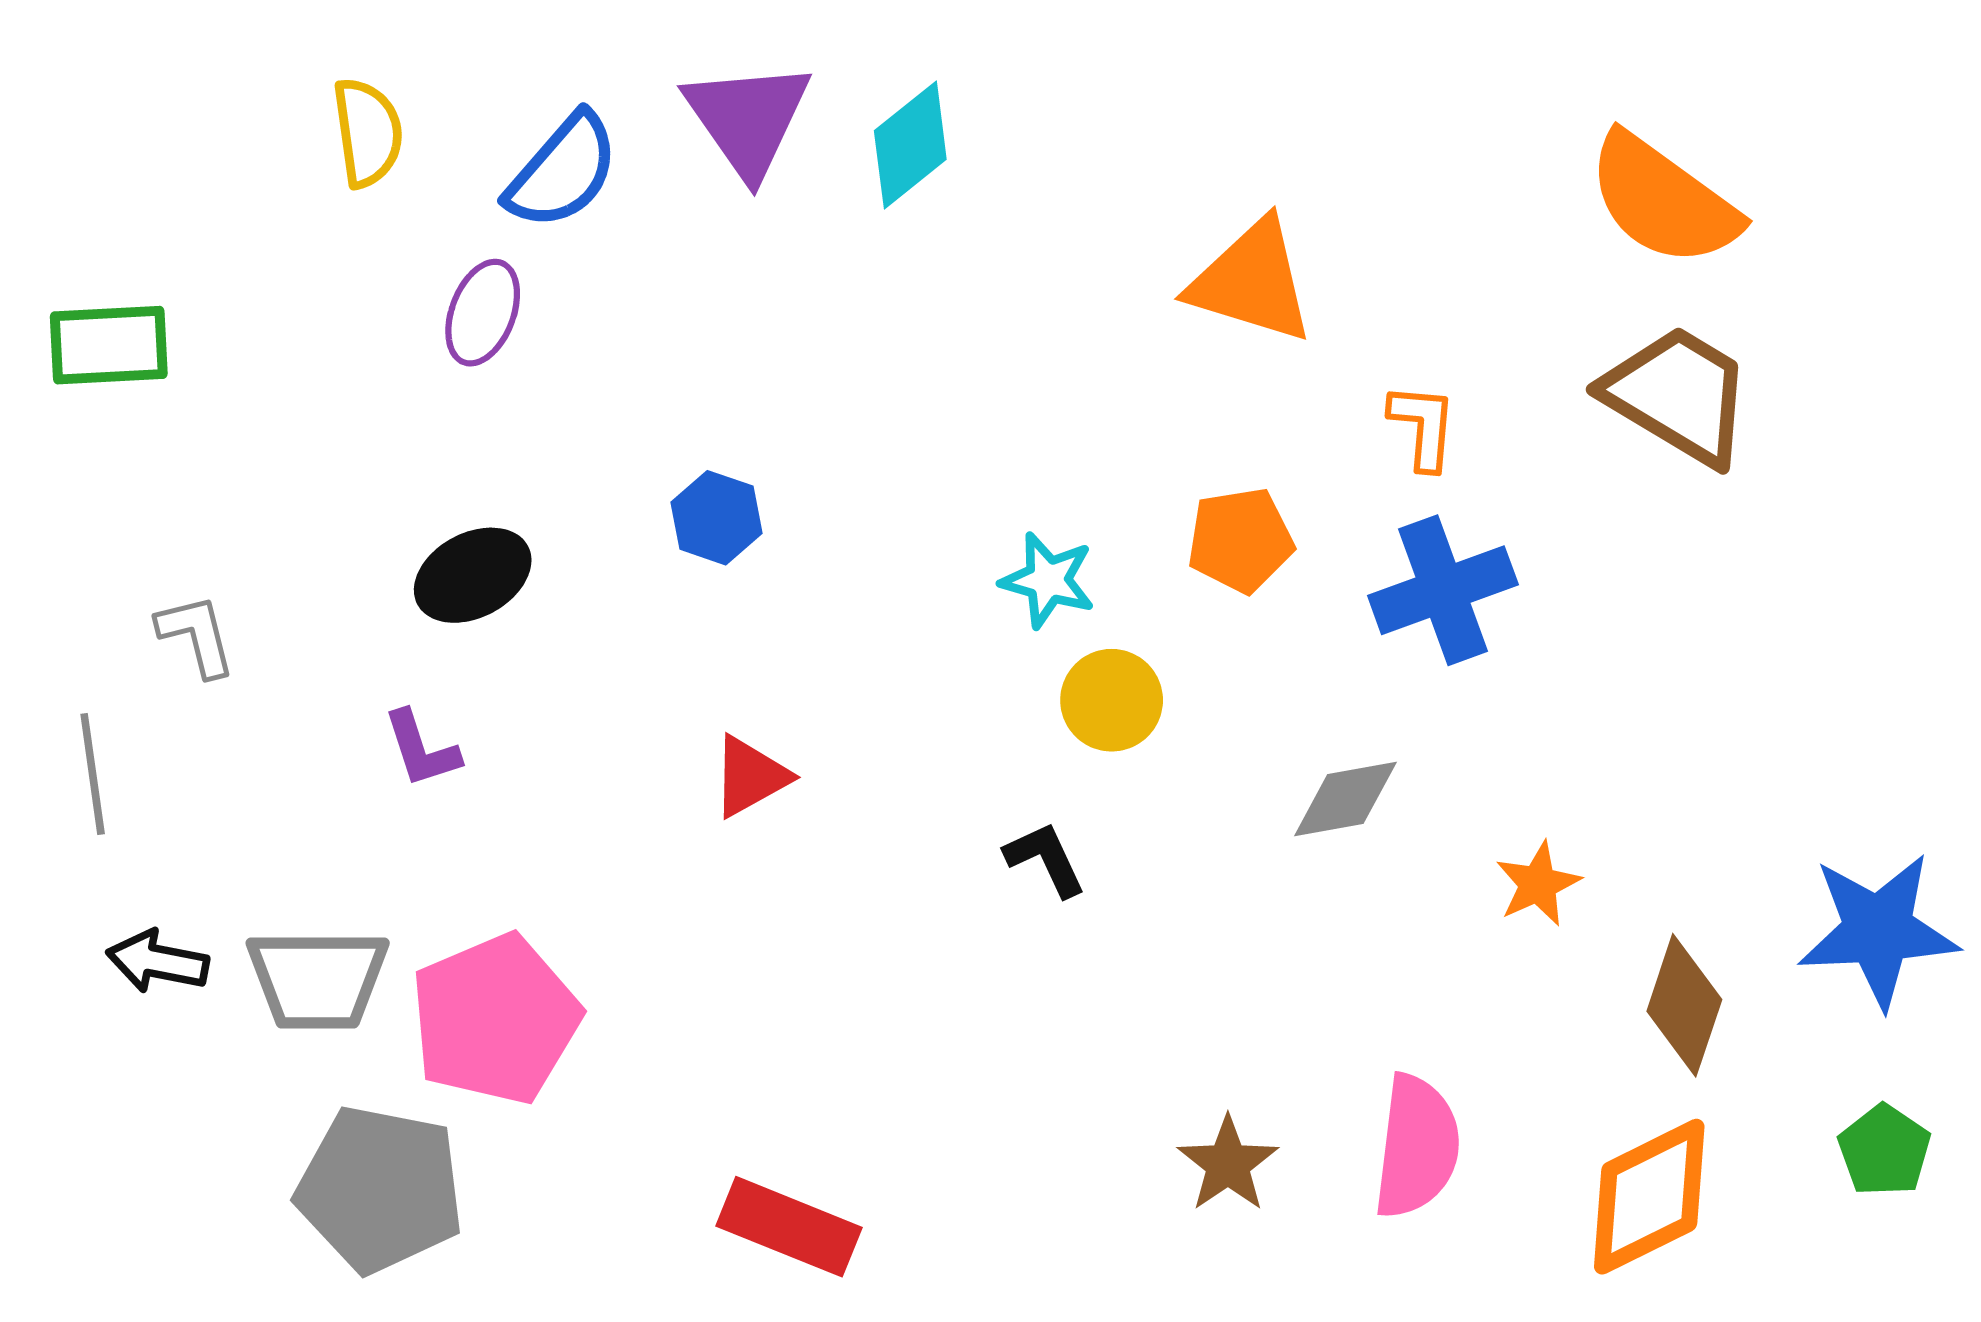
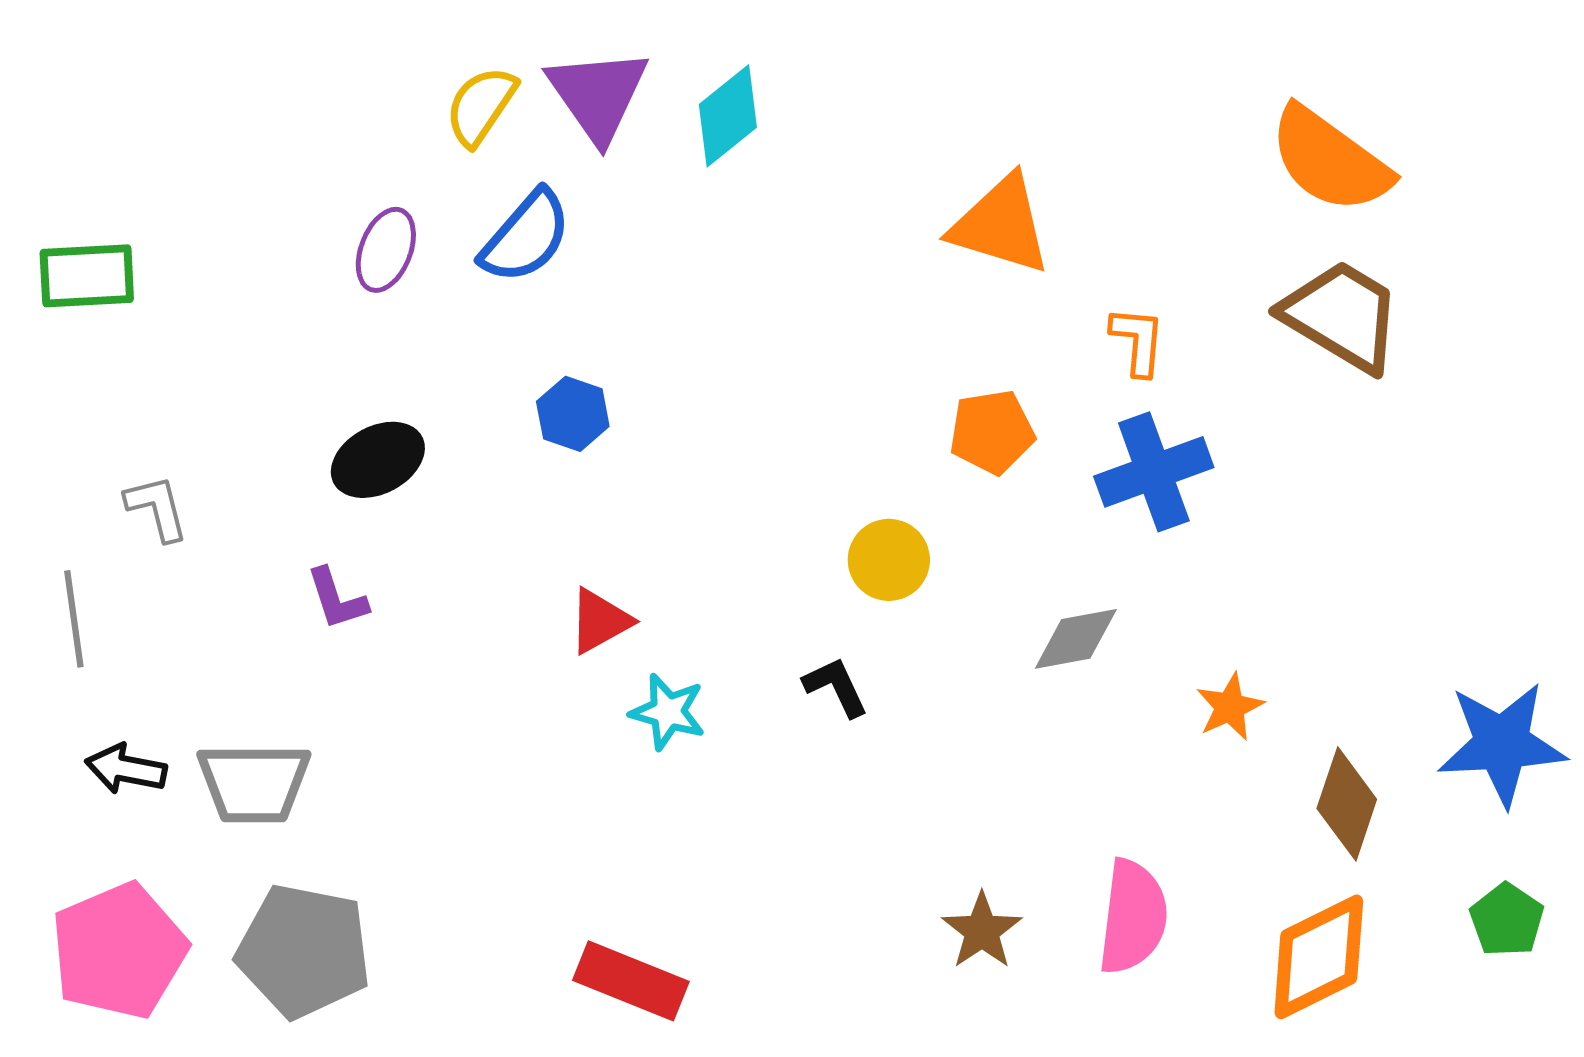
yellow semicircle: (368, 133) -> (481, 106), moved, turned -138
blue semicircle: (563, 171) -> (526, 237), moved
cyan star: (1048, 580) -> (668, 712), moved
pink pentagon: (495, 1019) -> (119, 951), moved

